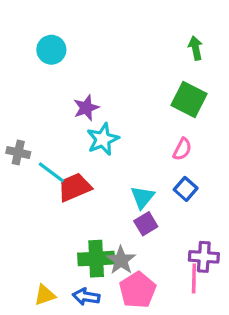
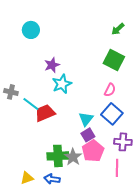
green arrow: (196, 48) -> (118, 29), turned -120
blue square: (186, 189) -> (112, 114), size x1.5
purple cross: (204, 257) -> (123, 142), moved
pink pentagon: (138, 290) -> (93, 151), moved

